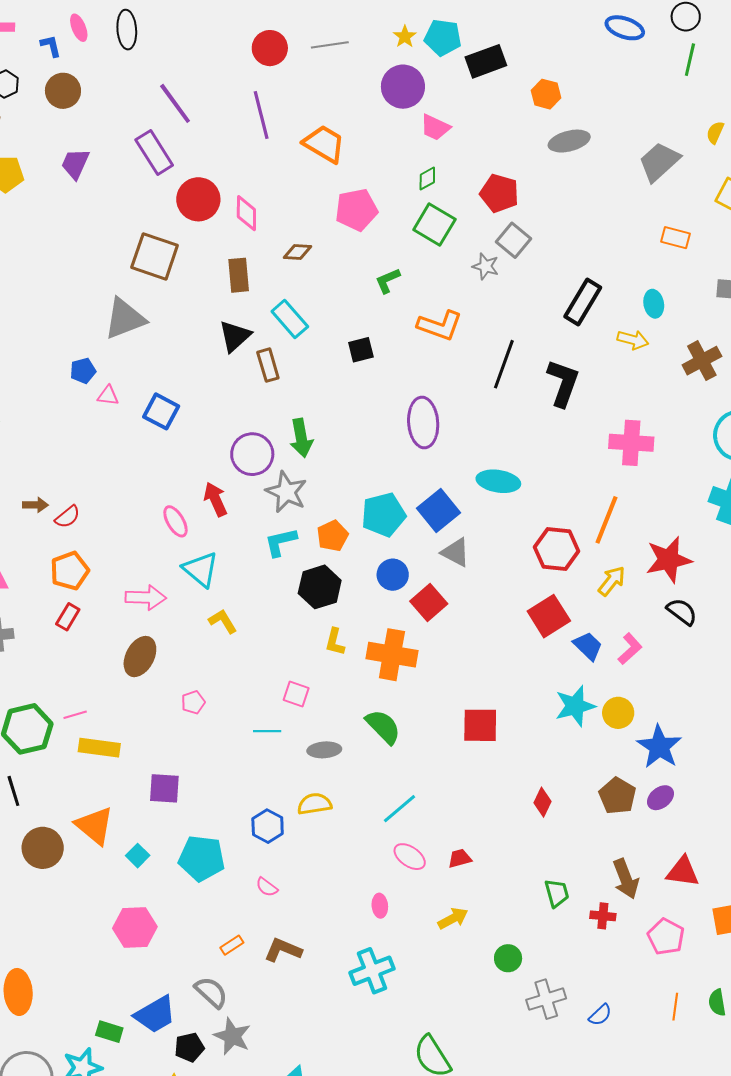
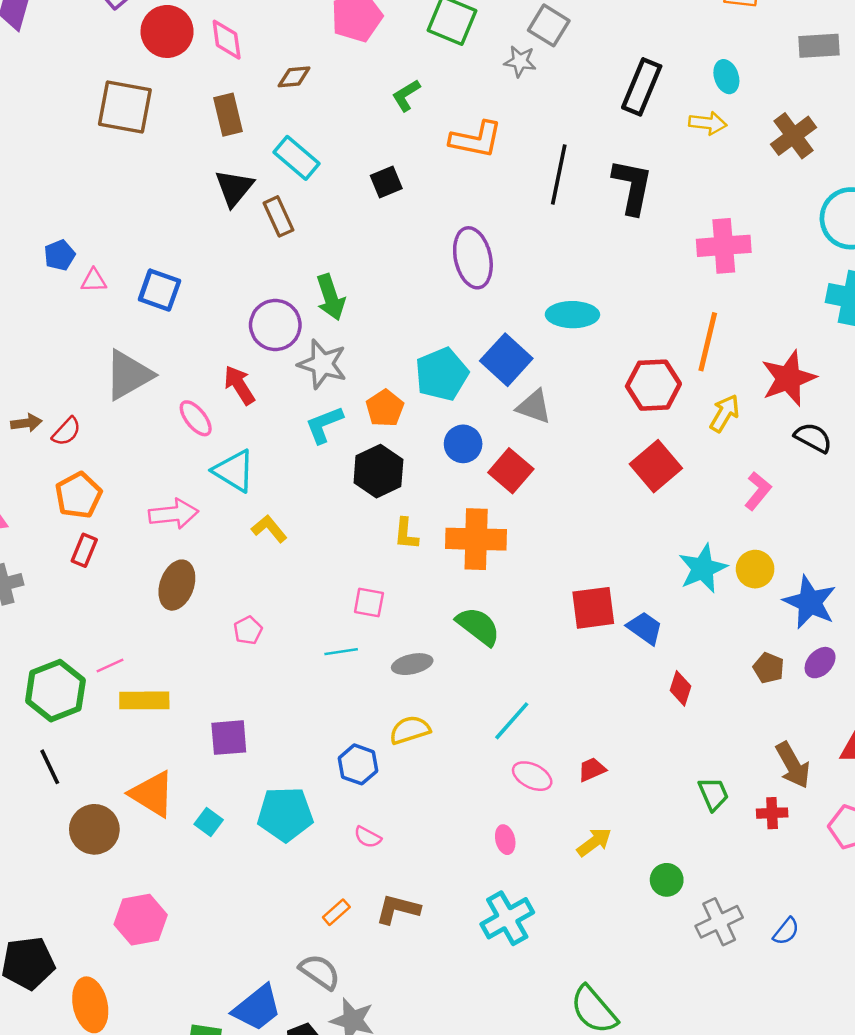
gray triangle: (125, 319) -> (128, 375), moved
blue trapezoid: (588, 646) -> (645, 628), moved
brown pentagon: (617, 796) -> (769, 668), size x0.7
pink hexagon: (135, 928) -> (141, 920), moved

